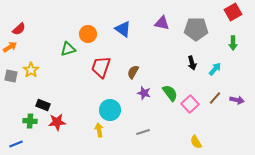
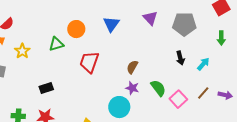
purple triangle: (162, 23) -> (150, 18), turned 35
blue triangle: (123, 29) -> (111, 24), turned 30
yellow star: (31, 70) -> (22, 51), moved
brown semicircle: (133, 72) -> (132, 67), moved
black rectangle: (43, 105) -> (46, 88), moved, turned -40
cyan circle: (110, 110) -> (119, 107), moved

